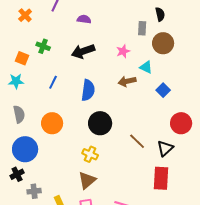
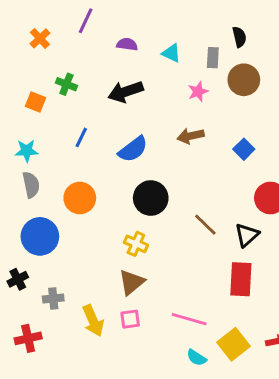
pink star: (123, 51) -> (198, 92), moved
cyan triangle: (146, 67) -> (171, 53), moved
cyan star: (16, 81) -> (27, 151), moved
blue semicircle: (88, 90) -> (133, 149), turned 45
black cross: (17, 174) -> (18, 279), moved

